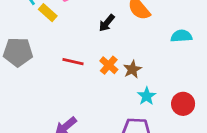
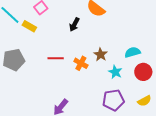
cyan semicircle: (181, 36) -> (133, 52), moved
orange cross: (109, 65) -> (81, 63), moved

